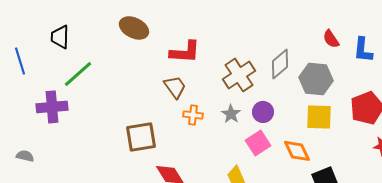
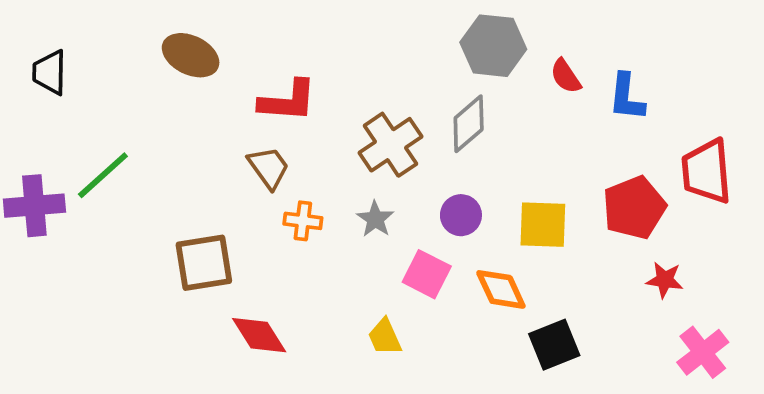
green line: (78, 74) -> (103, 175), moved
gray hexagon: (316, 79) -> (493, 46), moved
purple circle: (263, 112) -> (461, 215), moved
pink square: (258, 143) -> (427, 274), turned -30

